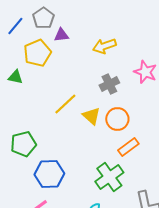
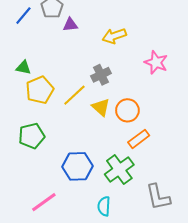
yellow pentagon: (37, 53) -> (40, 90), moved
gray cross: (109, 84) -> (101, 75), moved
blue hexagon: (49, 174) -> (77, 166), moved

